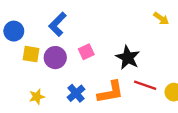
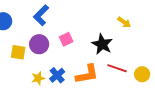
yellow arrow: (161, 18) -> (124, 22), moved
yellow square: (31, 54) -> (18, 52), moved
yellow star: (37, 97) -> (38, 78), moved

